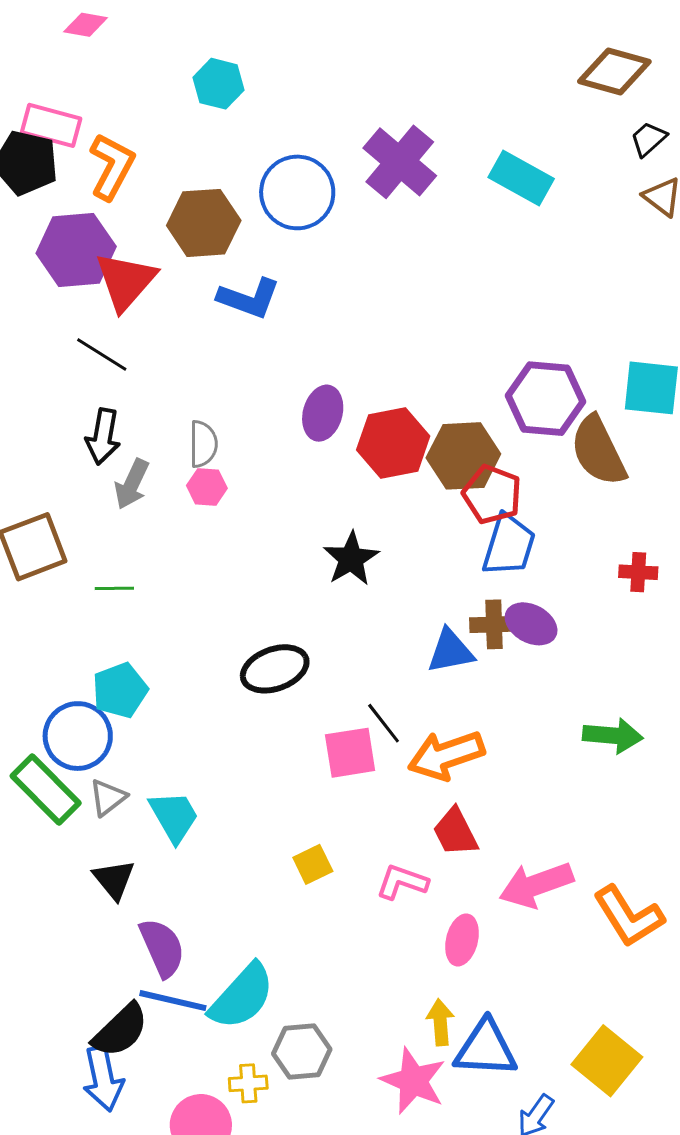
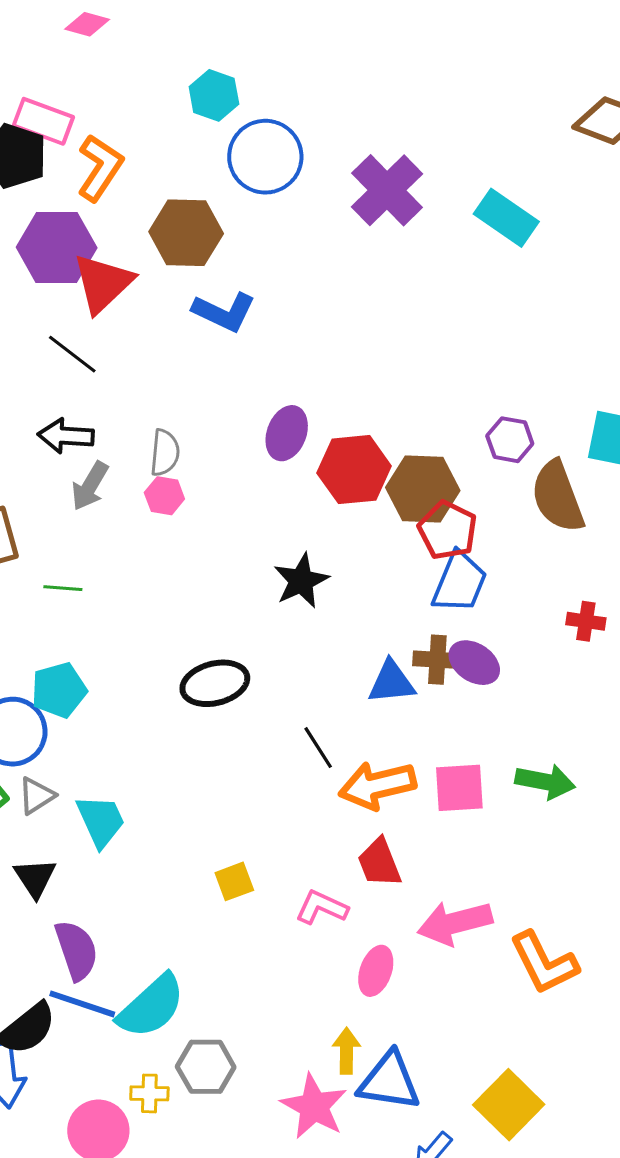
blue circle: (297, 192) -> (265, 157), moved
purple hexagon: (546, 399) -> (510, 440), size x0.6
black arrow: (103, 437) -> (66, 436), turned 78
pink square: (350, 753) -> (459, 788), moved

